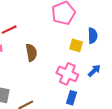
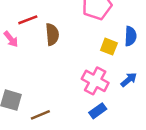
brown semicircle: (31, 53) -> (52, 34), moved
blue rectangle: (71, 98) -> (98, 111), turned 32

